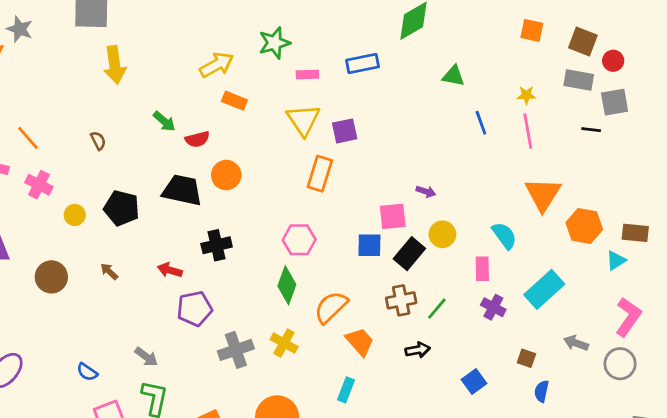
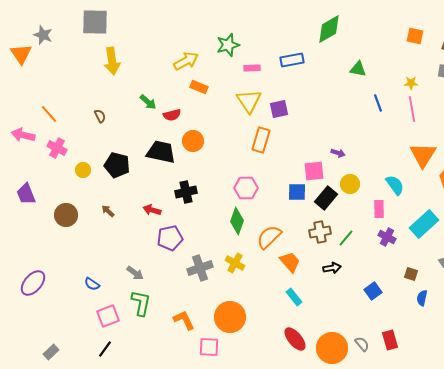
cyan rectangle: (346, 390) -> (294, 297), moved, turned -60

